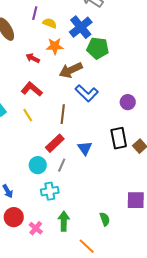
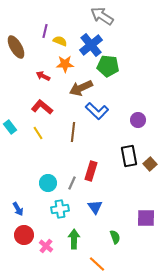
red rectangle: (55, 143) -> (91, 171), moved, turned -30
blue triangle: (85, 148) -> (95, 207), moved

